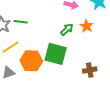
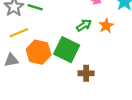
brown cross: (90, 70) -> (86, 73), moved

